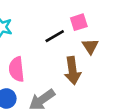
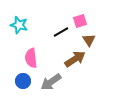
brown arrow: (73, 71) -> (75, 59), turned -115

